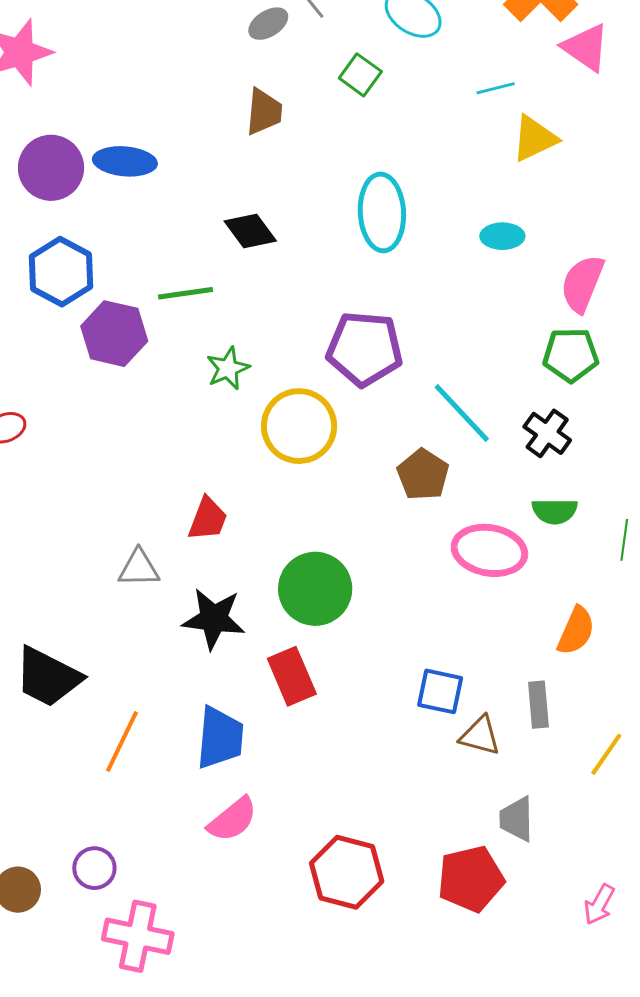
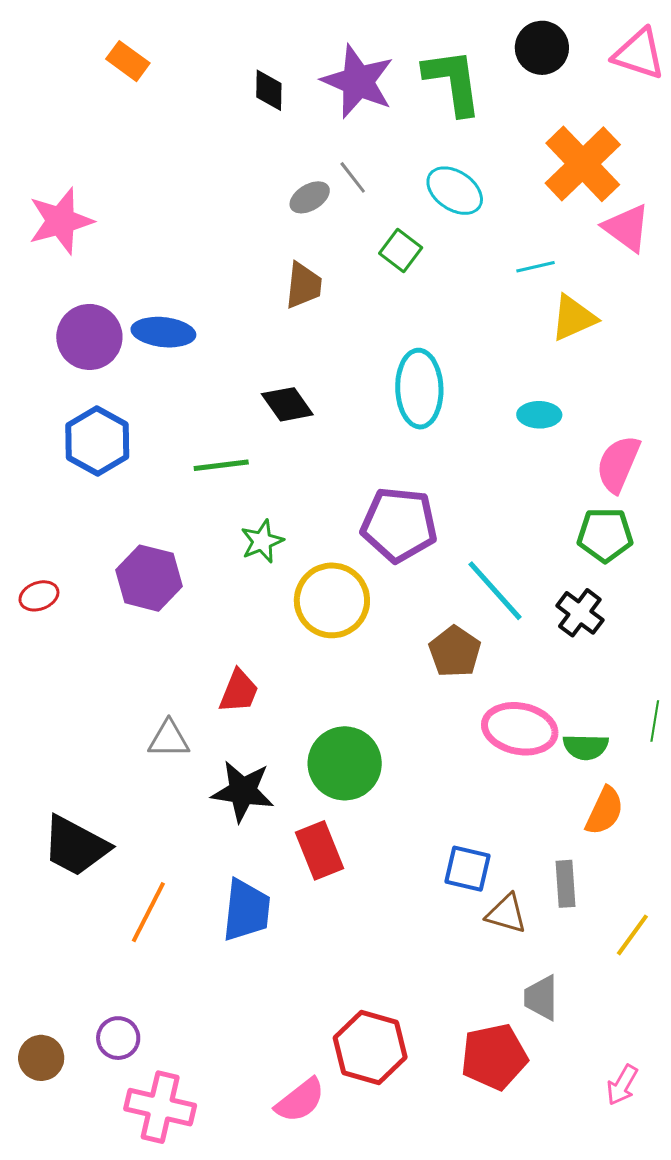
purple hexagon: (114, 334) -> (149, 578), moved
green semicircle: (555, 511) -> (586, 747), moved
pink semicircle: (233, 819) -> (300, 1100), moved

